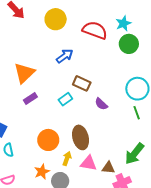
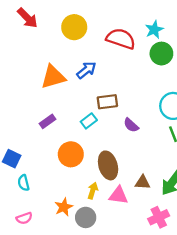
orange triangle: (24, 73) -> (53, 77), moved, turned 30
brown rectangle: (82, 83) -> (107, 102), turned -30
orange circle: (48, 140) -> (71, 154), moved
brown triangle: (108, 168) -> (143, 182), moved

